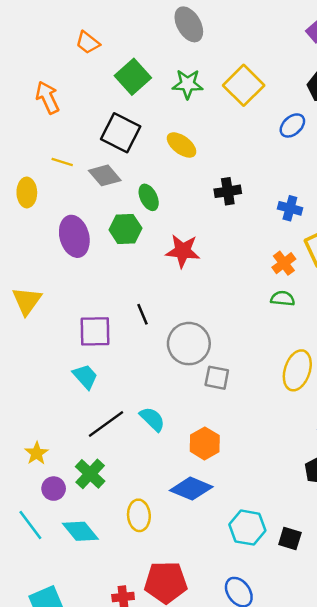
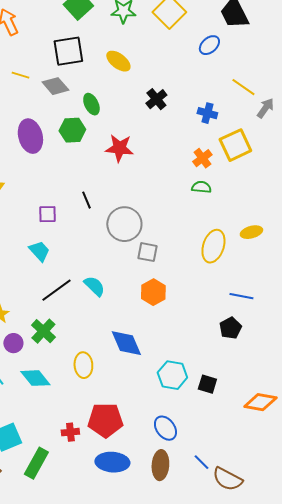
black square: (121, 133) -> (68, 51), turned -36
black cross: (228, 191) -> (156, 99), turned -30
purple square: (95, 331) -> (47, 214), size x0.7
orange hexagon: (205, 443) -> (153, 292), moved
blue diamond: (191, 489) -> (126, 343), turned 44

